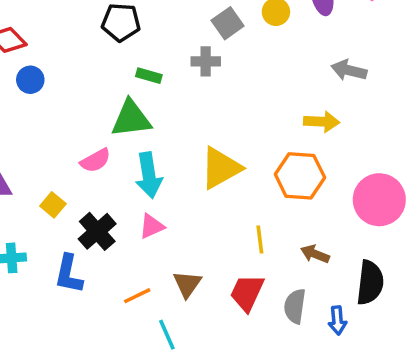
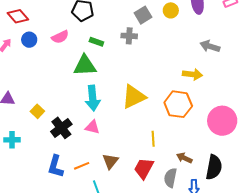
pink semicircle: (95, 160) -> (60, 37), moved
pink triangle: (152, 226) -> (92, 127), turned 35
brown arrow: (315, 254) -> (184, 158), moved
blue L-shape: (69, 274) -> (56, 166), moved

